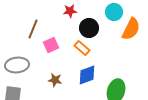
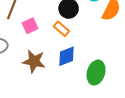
brown star: (55, 80) -> (34, 61), size x1.6

